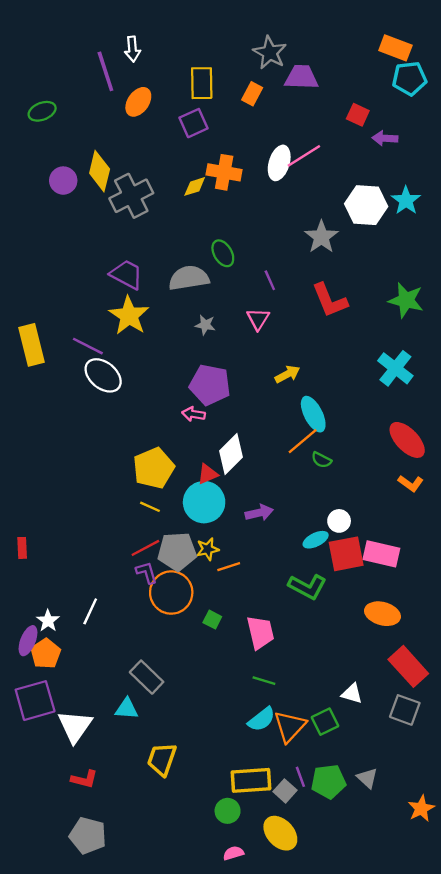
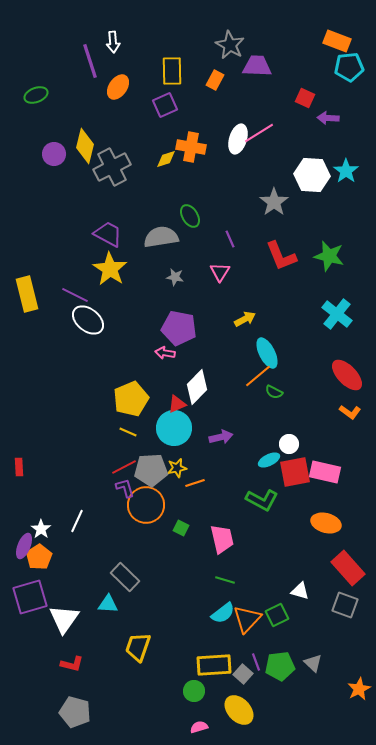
green star: (406, 300) -> (329, 256), moved

